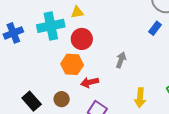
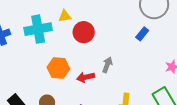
red circle: (82, 39) -> (84, 32), moved
red arrow: (90, 82) -> (86, 77), moved

